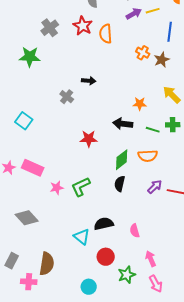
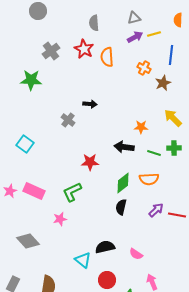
orange cross: (143, 53) -> (144, 68), moved
green L-shape: (81, 187) -> (72, 192), moved
pink star: (57, 188) -> (60, 219), moved
pink semicircle: (135, 231) -> (136, 254), turned -40

